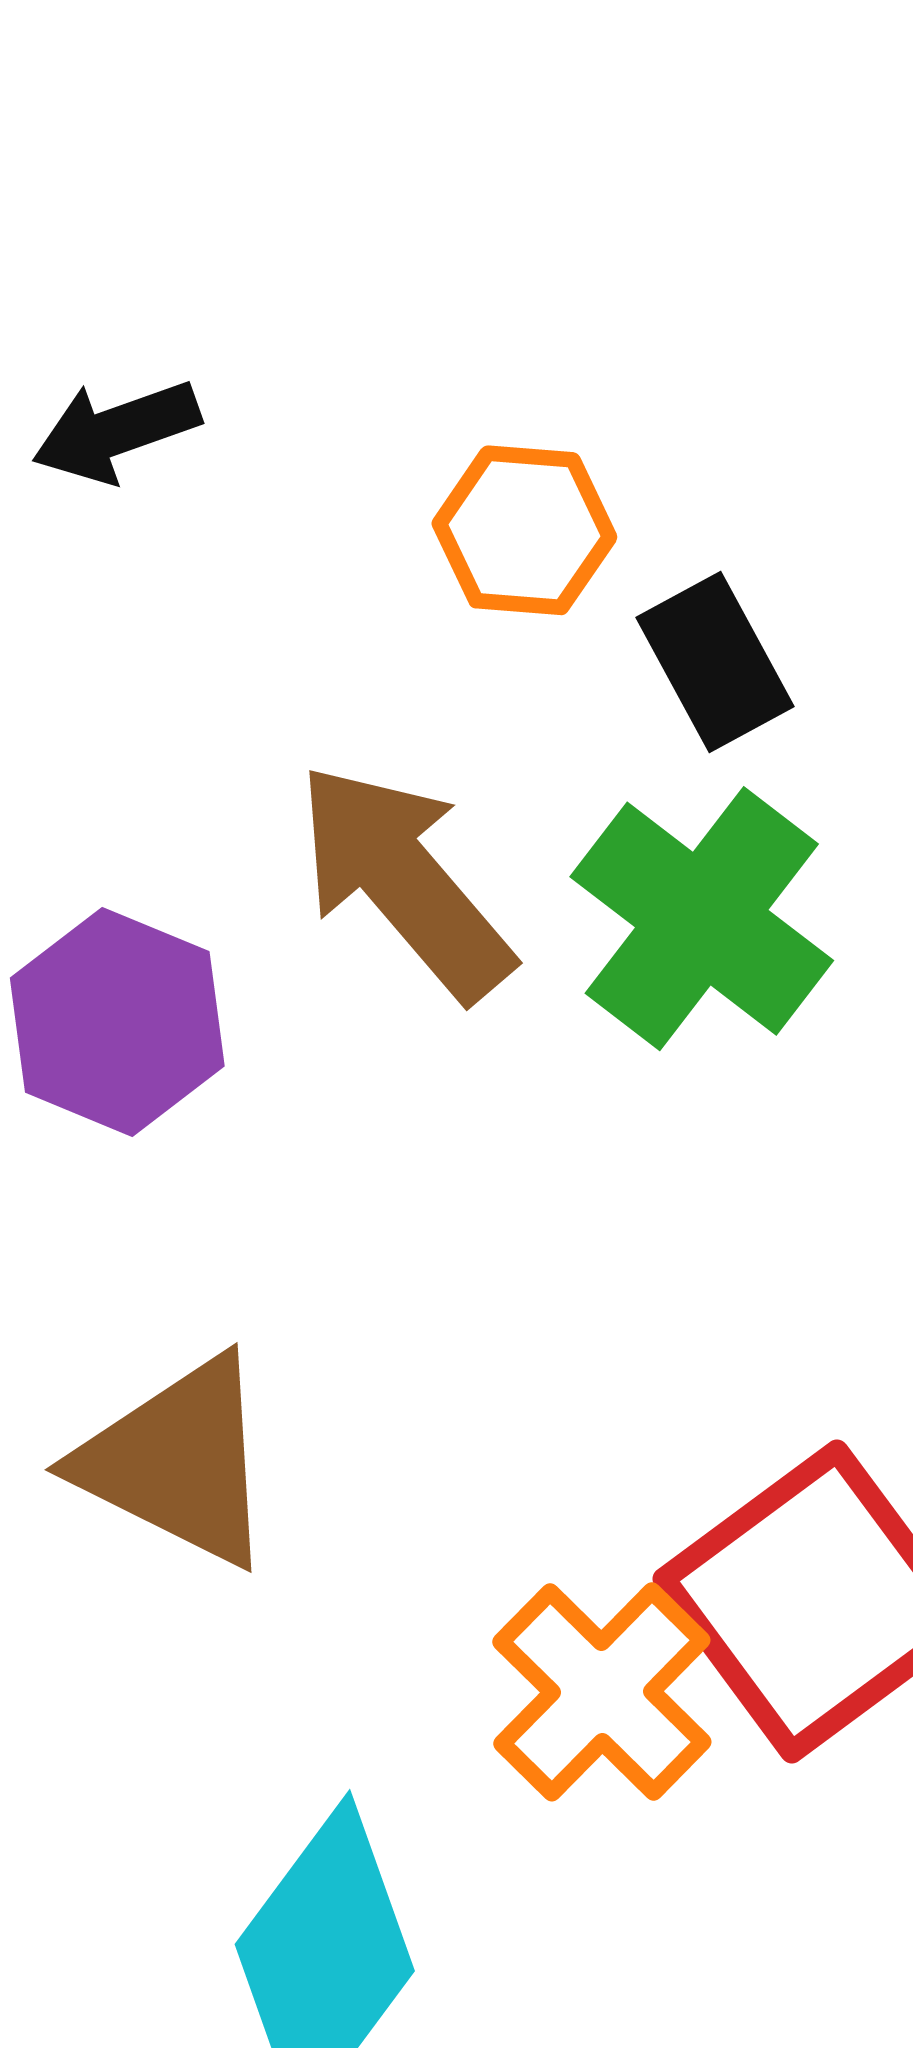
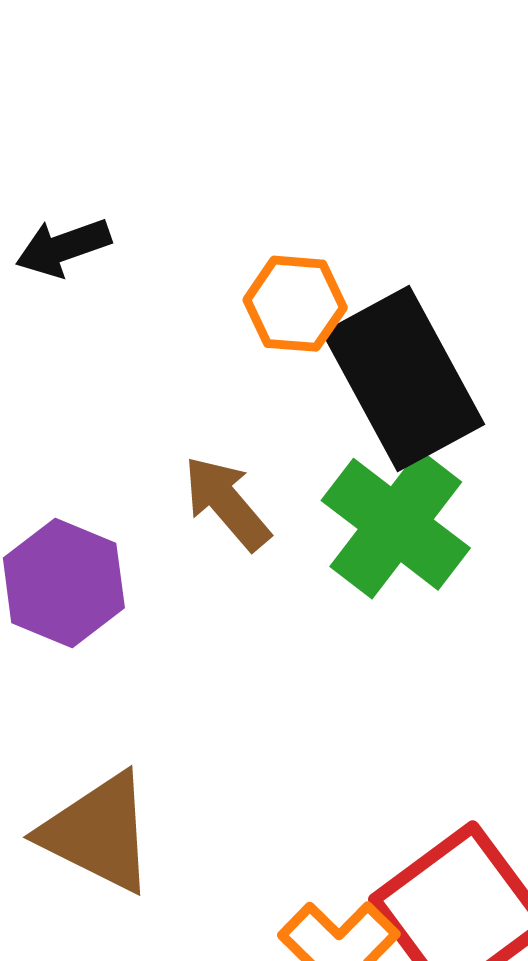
black rectangle: (715, 662) -> (403, 379), size x1.8
brown arrow: (404, 881) -> (227, 503), size x0.7

